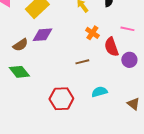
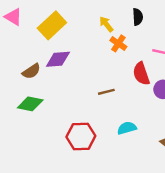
orange cross: (92, 33) -> (118, 43), moved
green diamond: (19, 72) -> (30, 104), turned -40

